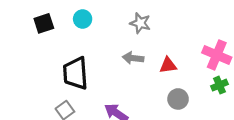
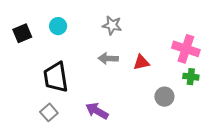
green cross: (219, 85) -> (191, 77), turned 35
gray circle: (178, 99) -> (164, 97), moved

